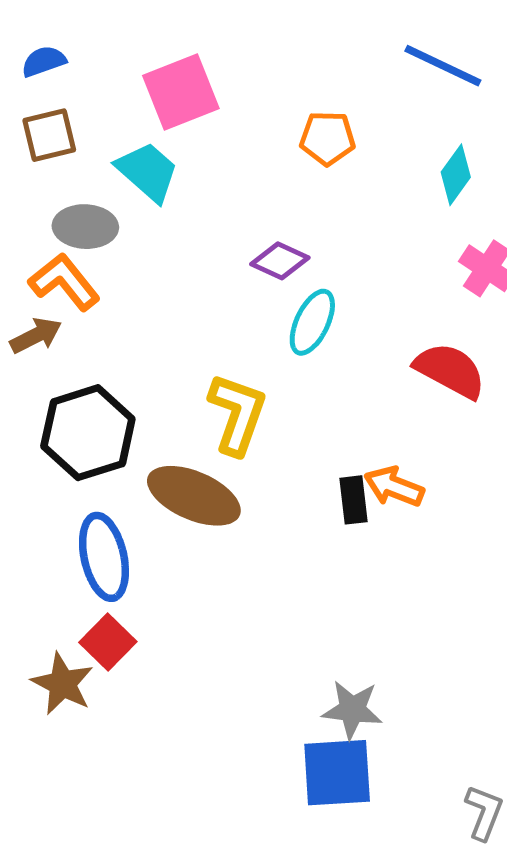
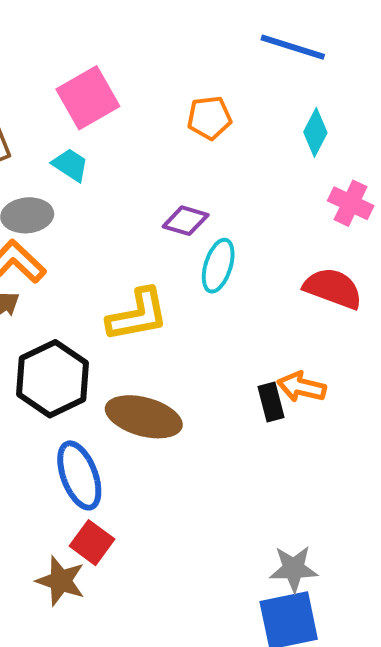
cyan trapezoid: (148, 172) -> (70, 165), size x0.7
yellow L-shape: (237, 414) -> (138, 315), moved, turned 68

